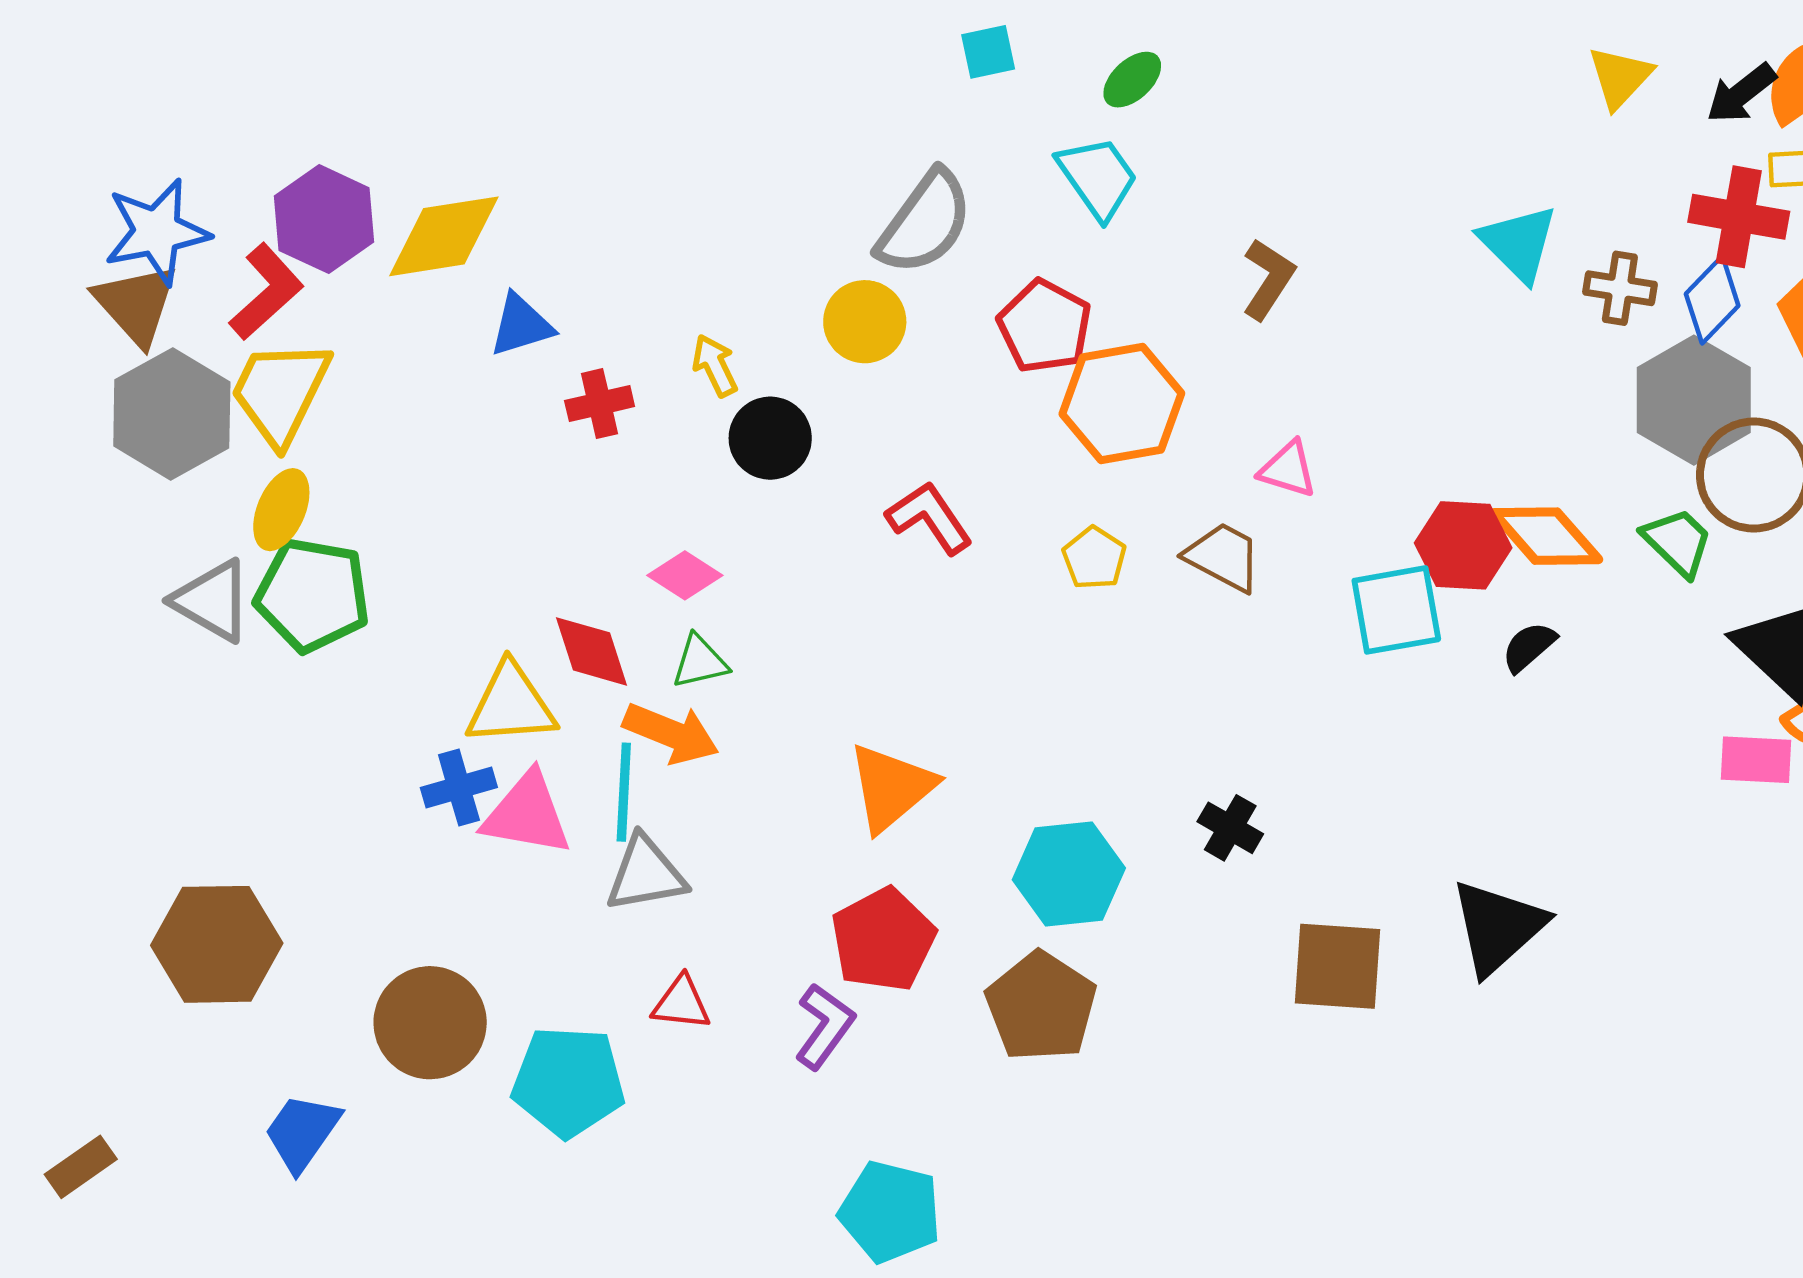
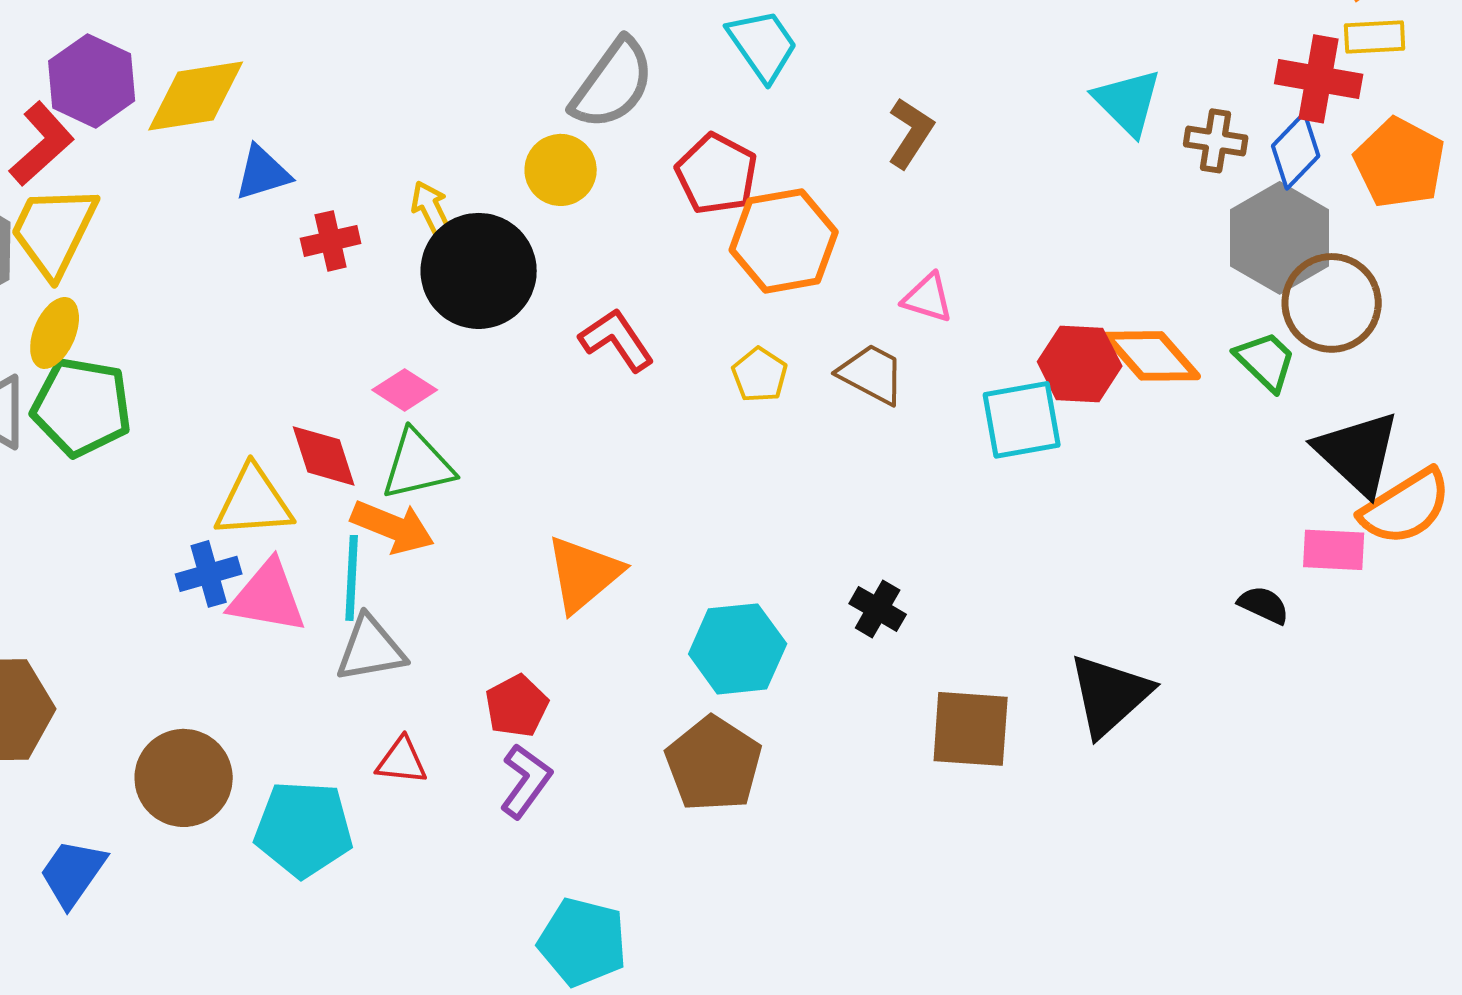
black circle: (770, 438) -> (479, 271), size x1.6
black semicircle: (1529, 647) -> (1264, 605), moved, turned 66
green triangle: (700, 662) -> (418, 465), size x1.5
red pentagon: (883, 940) -> (517, 706), moved, size x0.7

